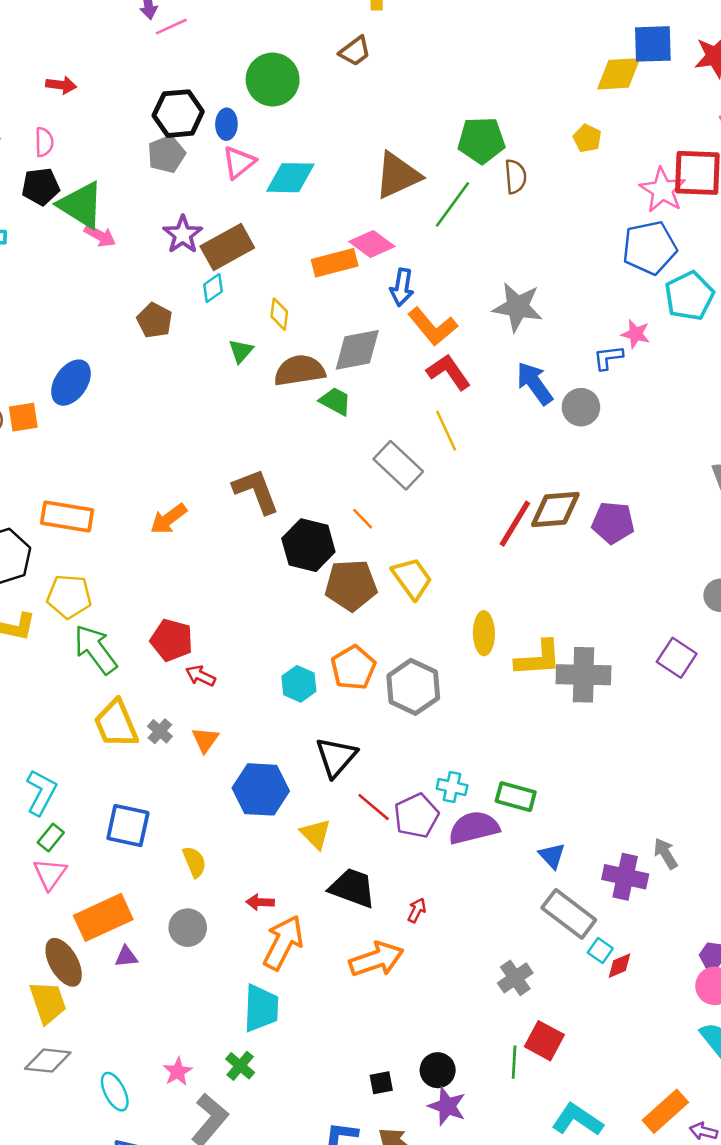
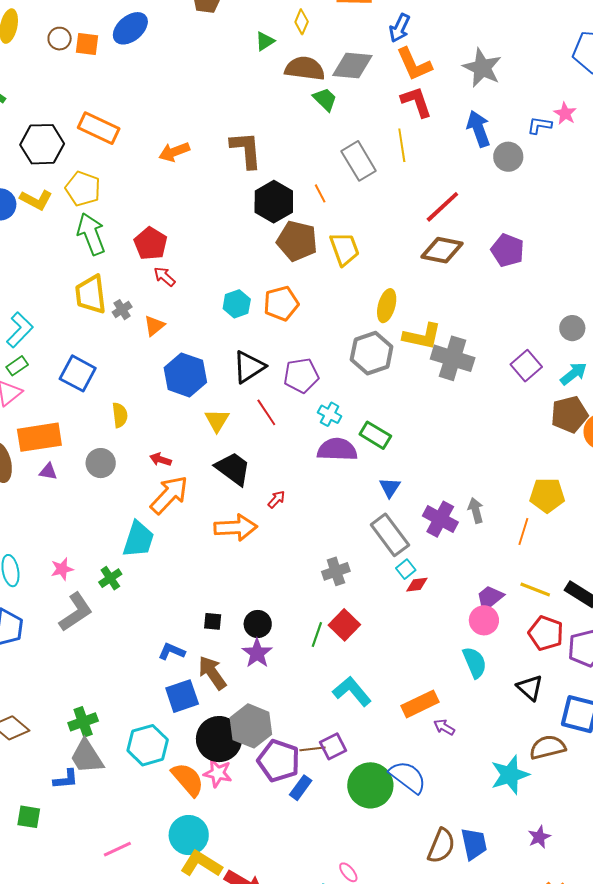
brown diamond: (555, 510) -> (442, 250), moved
red line: (515, 524) -> (442, 207), moved
gray hexagon: (413, 687) -> (372, 353), moved
purple pentagon: (416, 816) -> (301, 375), moved

